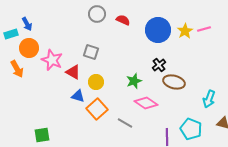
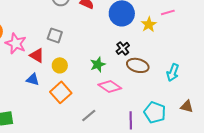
yellow star: (185, 31) -> (149, 24), moved
blue triangle: (78, 96) -> (33, 79), moved
cyan arrow: (209, 99) -> (173, 72), moved
gray line: (125, 123) -> (89, 115), moved, turned -70

